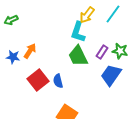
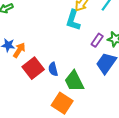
orange arrow: (30, 51) -> (19, 50), moved
green trapezoid: (78, 56) -> (74, 81), moved

